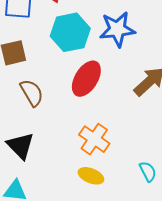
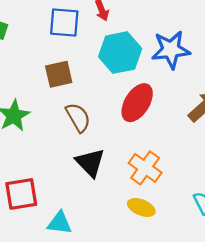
black triangle: (20, 146) -> (90, 163), moved

